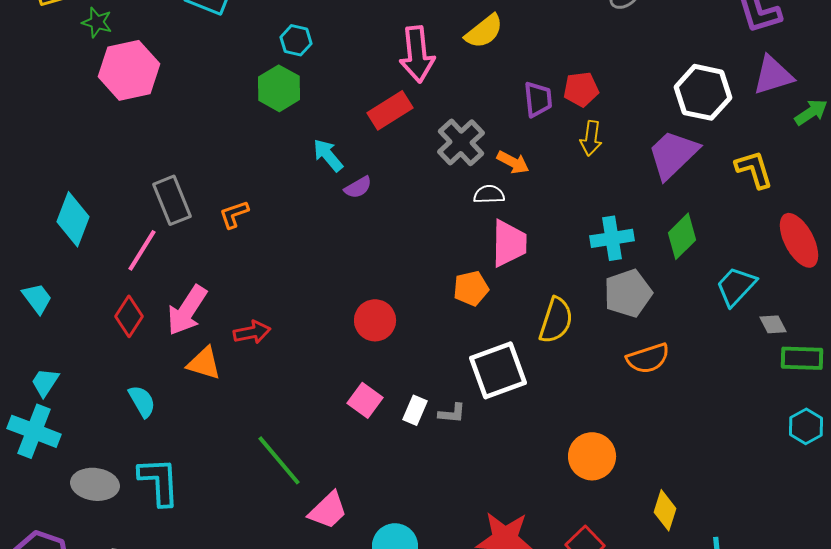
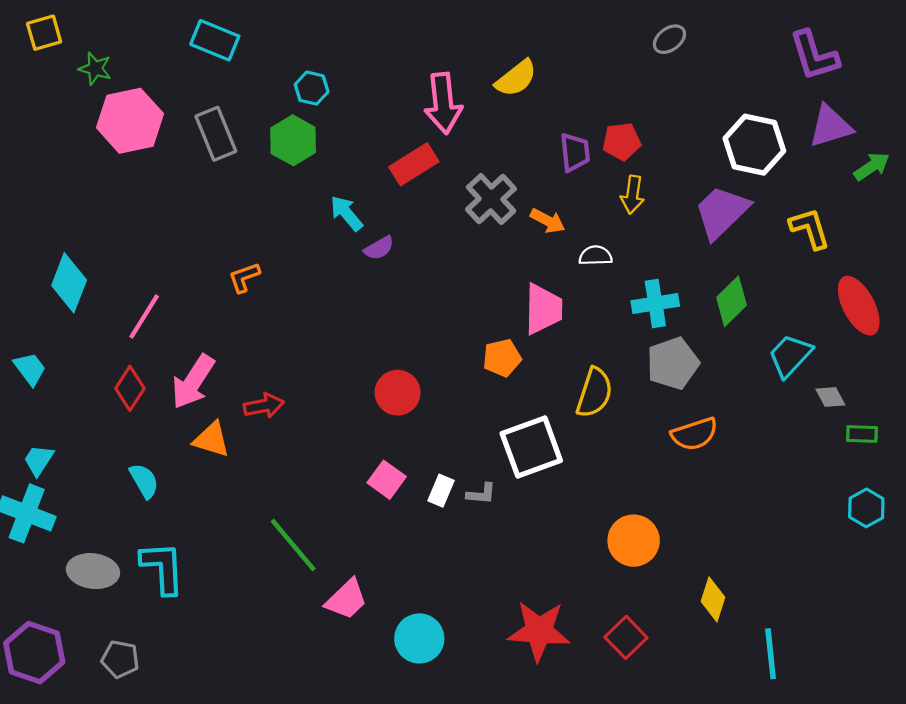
white semicircle: (489, 194) -> (595, 256), moved
gray rectangle: (172, 200) -> (216, 134), moved
green rectangle: (802, 358) -> (862, 434), size x0.7

